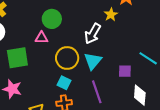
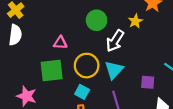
green circle: (52, 19) -> (97, 20), moved
green square: (17, 58) -> (52, 71), moved

